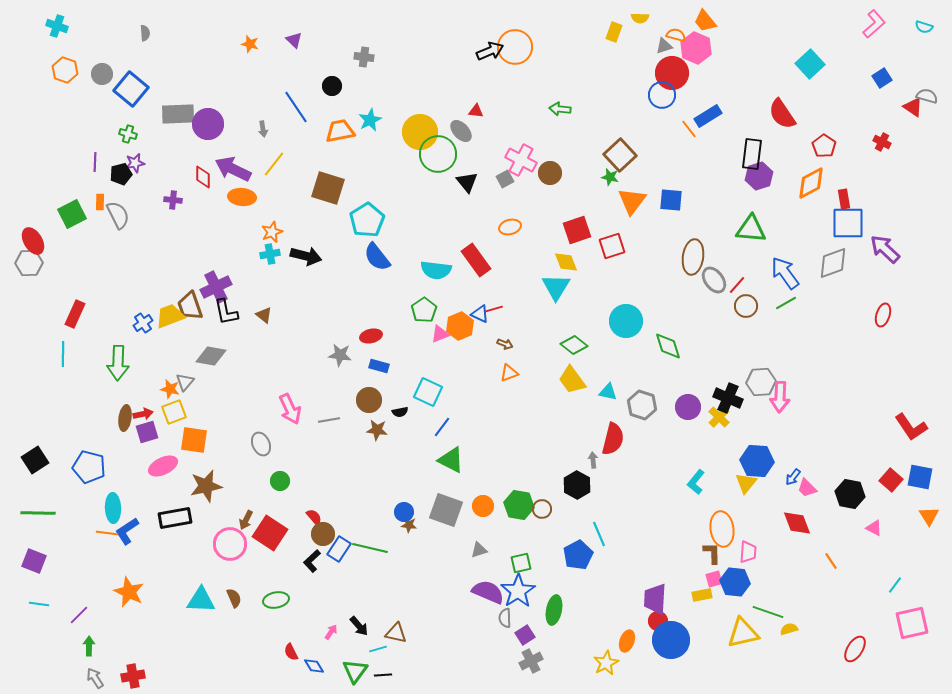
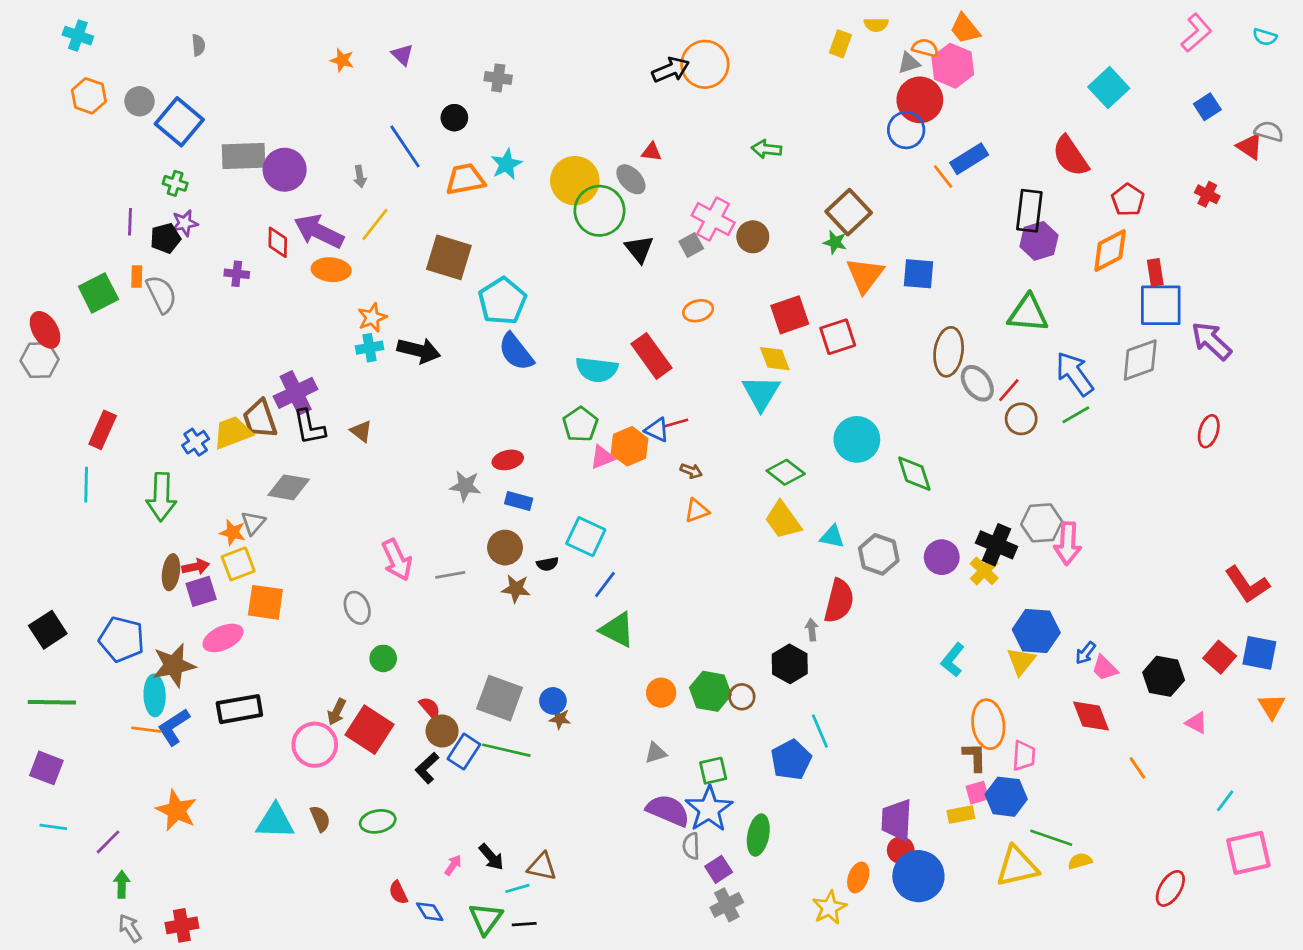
brown star: (206, 486) -> (174, 665), moved
gray square: (446, 510) -> (500, 698), moved

